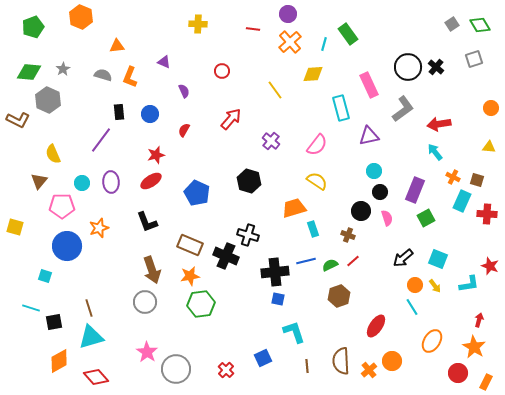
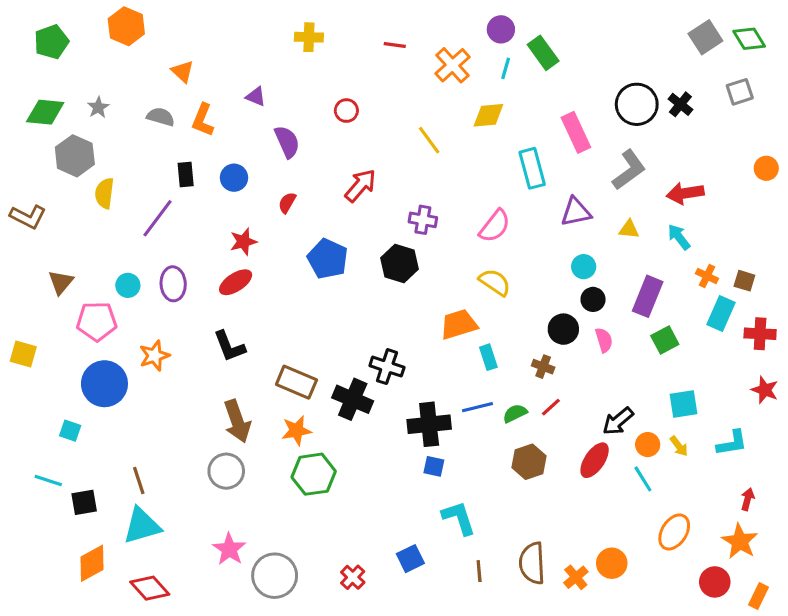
purple circle: (288, 14) -> (501, 29), moved
gray square: (452, 24) -> (705, 37), size x1.5
orange triangle: (117, 46) -> (182, 72), turned 49
purple semicircle: (184, 91) -> (287, 142), size x1.5
brown L-shape: (18, 120) -> (28, 217), moved
purple cross: (271, 141) -> (423, 220), turned -30
yellow triangle: (489, 147) -> (629, 229), moved
yellow semicircle: (53, 154) -> (104, 193), moved, turned 30
black hexagon: (249, 181) -> (399, 264), moved
blue pentagon: (197, 193) -> (328, 259), moved
black arrow: (403, 258) -> (618, 421), moved
cyan square: (438, 259) -> (684, 404), turned -30
red star: (490, 266) -> (765, 390), moved
red ellipse: (376, 326) -> (595, 460), moved

